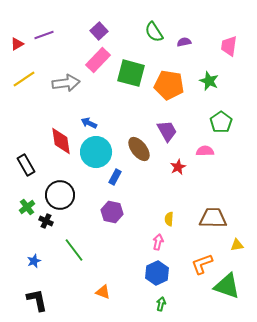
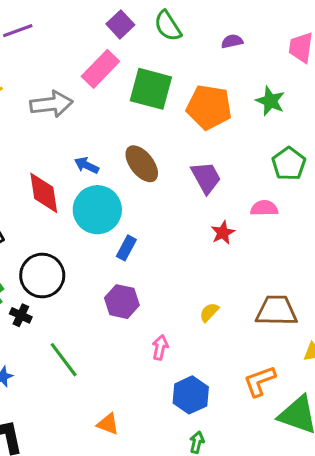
purple square: (99, 31) -> (120, 24), moved
green semicircle: (154, 32) -> (168, 26), moved
brown ellipse: (139, 149) -> (142, 164), moved
yellow semicircle: (169, 219) -> (209, 312), turned 40
pink arrow: (158, 242) -> (160, 347), moved

